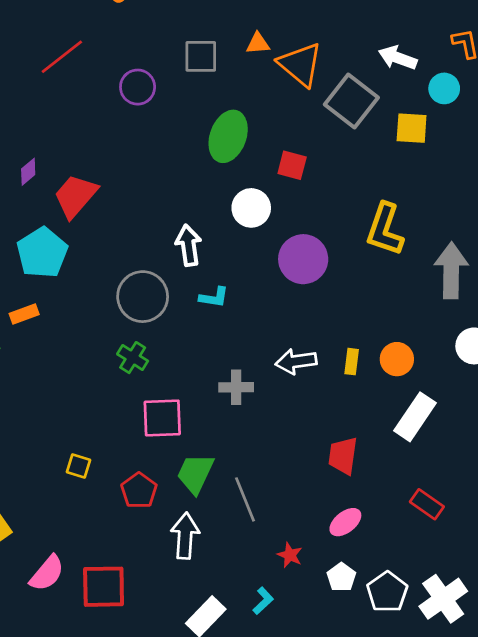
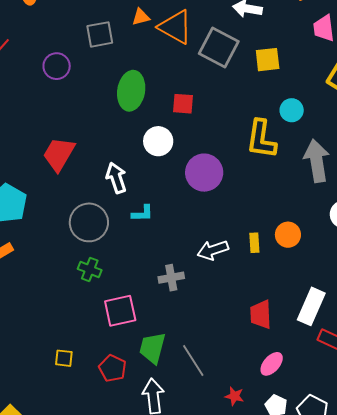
cyan circle: (444, 88) -> (292, 110), moved
red trapezoid: (75, 196) -> (59, 154), moved
white rectangle: (415, 417) -> (311, 306), moved

